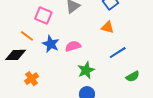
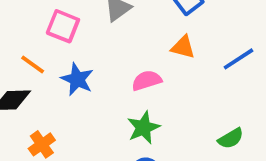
pink semicircle: (73, 46) -> (147, 80), moved
blue line: (118, 53) -> (238, 59), moved

